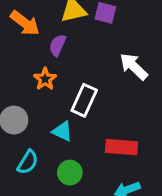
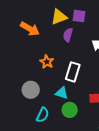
purple semicircle: (58, 45) -> (68, 35), moved
green circle: (70, 173) -> (70, 110), moved

